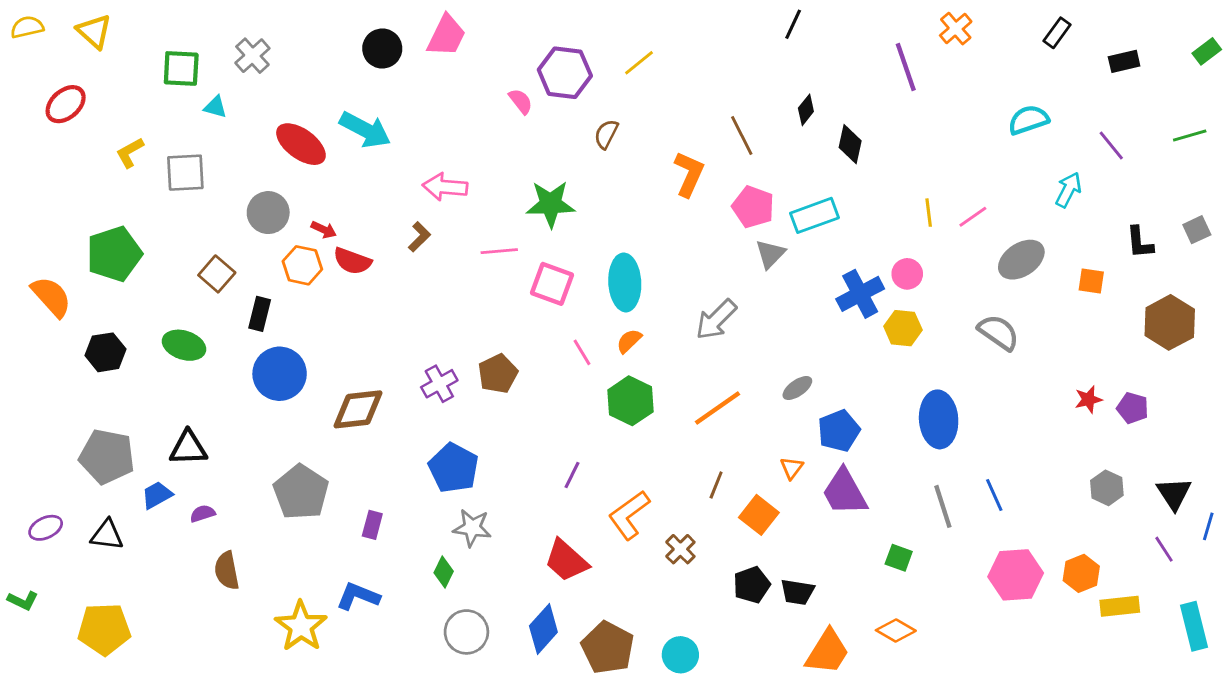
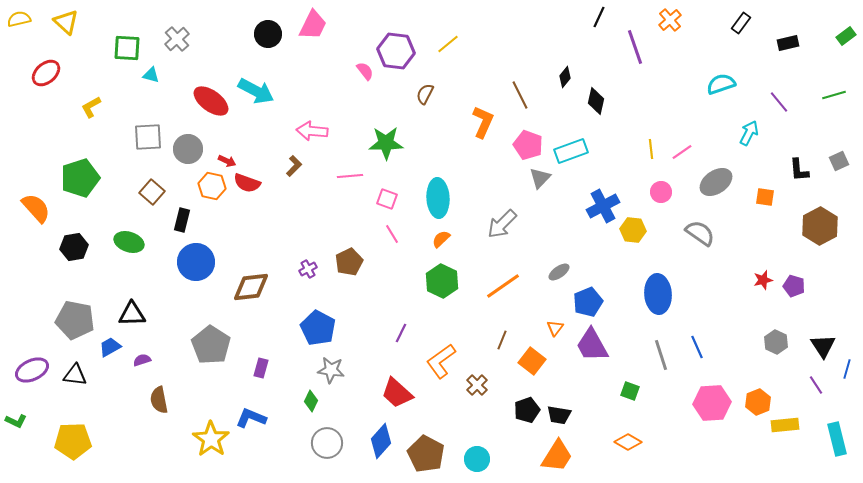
black line: (793, 24) -> (599, 17), moved
gray square: (185, 173) -> (148, 137), moved
pink circle: (907, 274) -> (661, 192), moved
pink square: (552, 284) -> (387, 199), size x0.7
pink line: (582, 352) -> (392, 234), moved
purple cross: (439, 384) -> (308, 269), size x0.7
purple ellipse: (46, 528) -> (32, 370), size x1.4
orange trapezoid: (827, 652) -> (557, 456), moved

